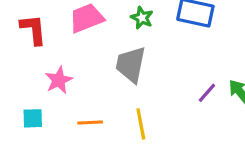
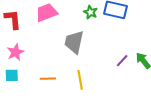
green star: (142, 18) -> (91, 12), moved
pink star: (59, 80) -> (16, 52), moved

